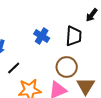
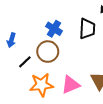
brown circle: (67, 67) -> (48, 52), moved

